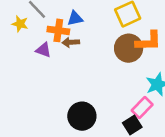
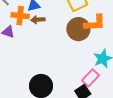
brown arrow: (71, 42) -> (38, 20), moved

